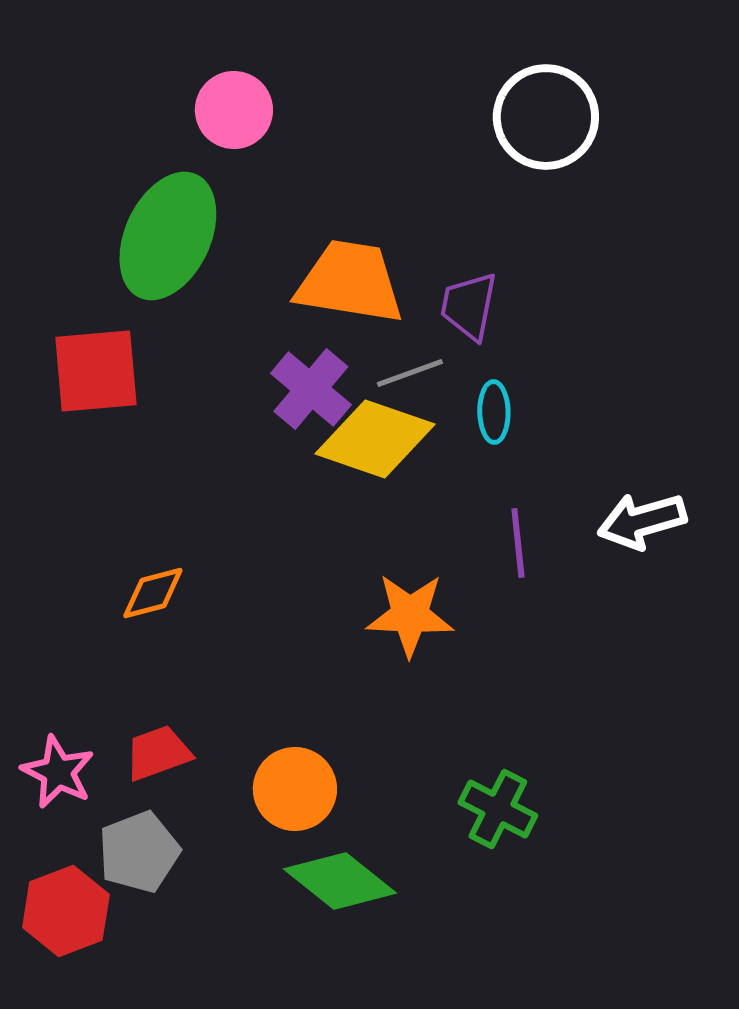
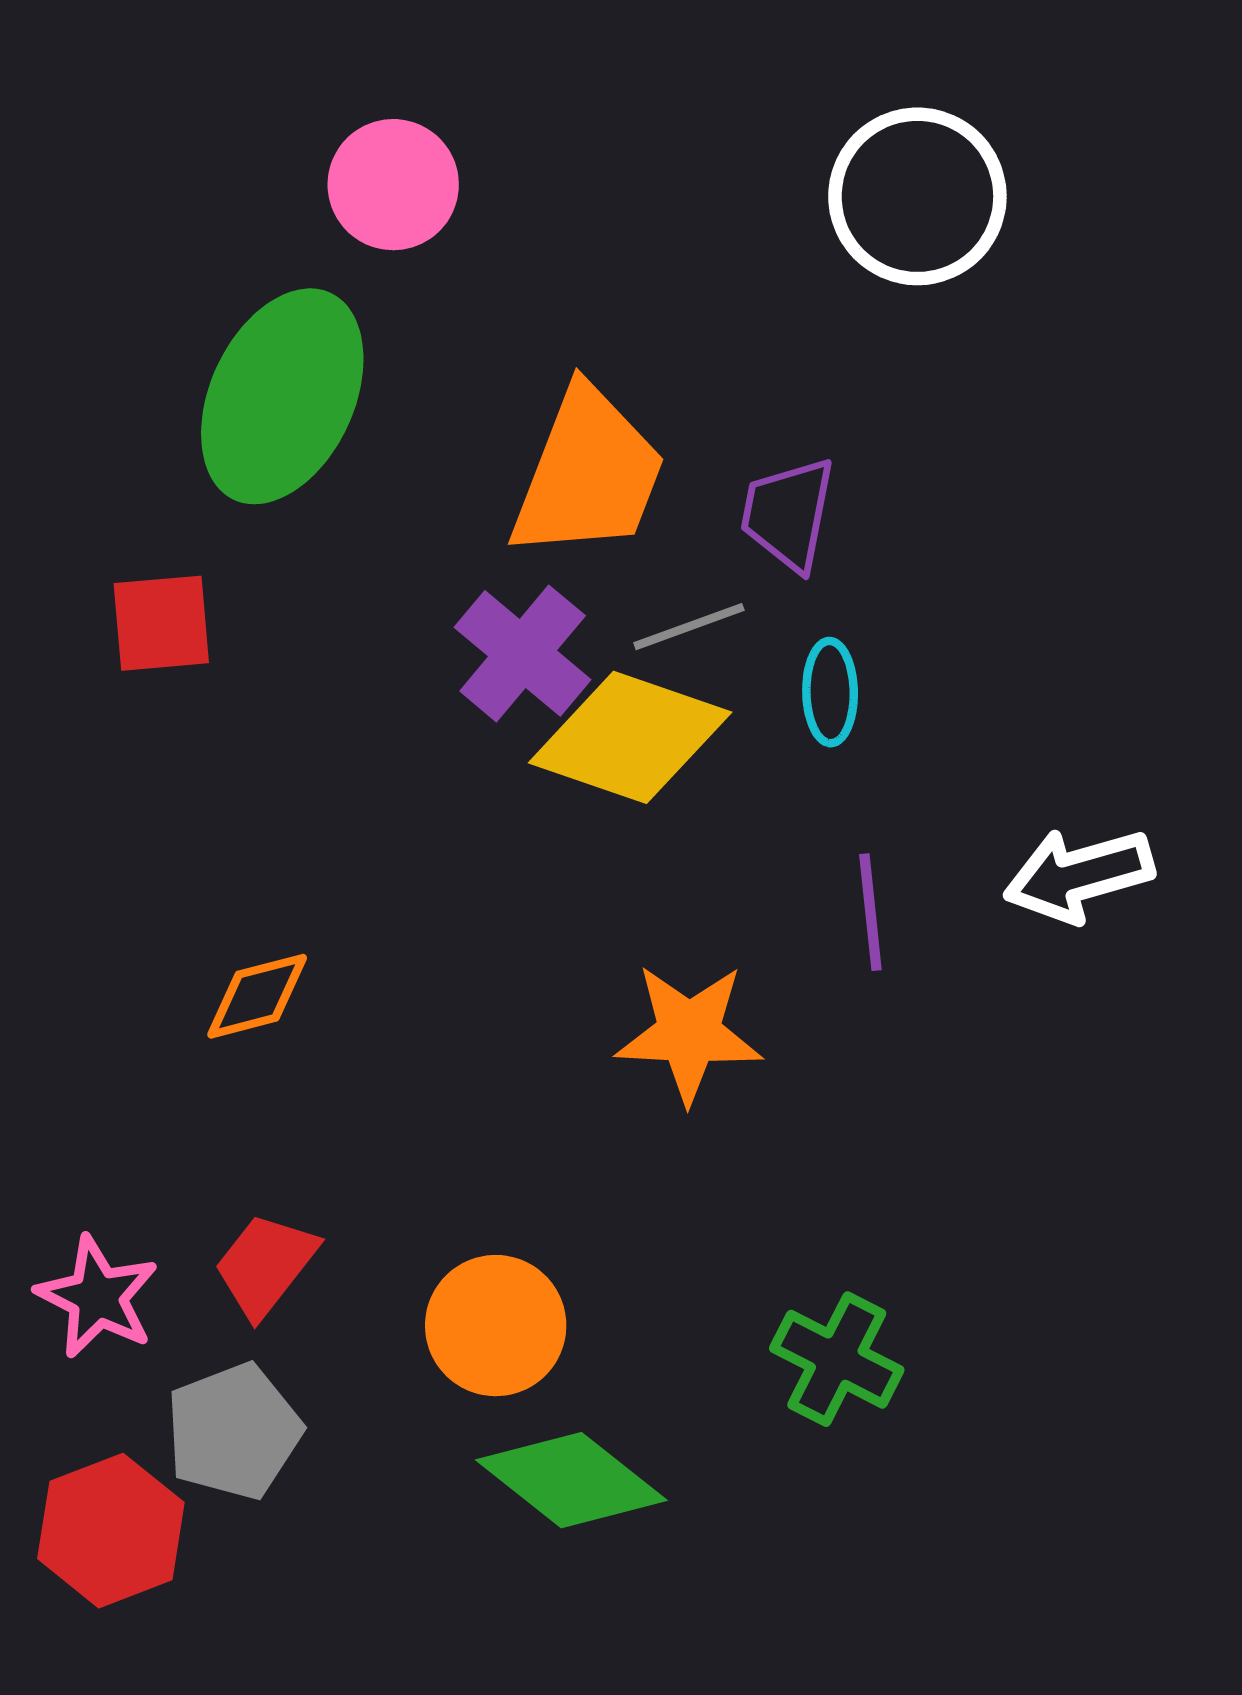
orange trapezoid: (350, 282) -> (588, 474), turned 102
red square: (96, 371) -> (161, 623), size x0.7
red trapezoid: (158, 753) -> (265, 1265), turned -32

